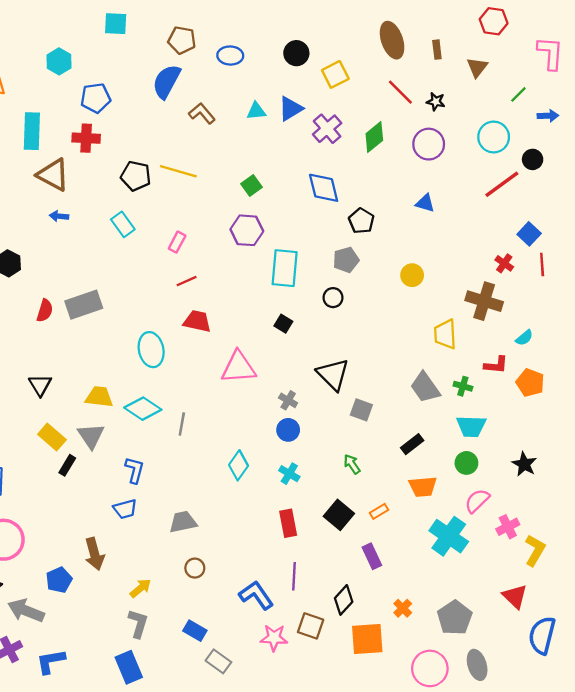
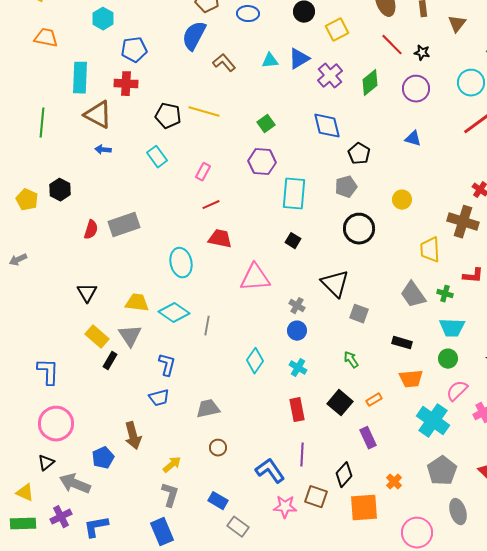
black circle: (333, 298) -> (359, 229), moved, size x1.8
black rectangle: (412, 444) -> (402, 343), turned 54
gray pentagon: (455, 618) -> (442, 471), moved
gray ellipse: (477, 665) -> (458, 512), moved

